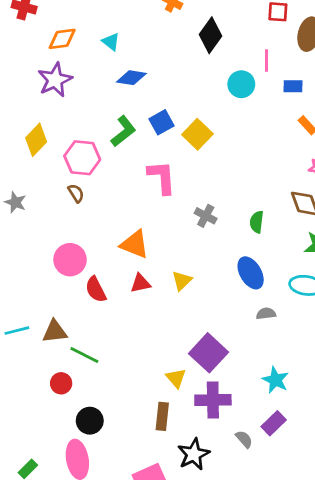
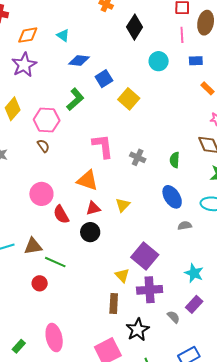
pink line: (267, 60) -> (182, 35), moved
blue square: (162, 122) -> (104, 79), moved
pink L-shape: (162, 177) -> (103, 146), moved
black circle: (90, 421) -> (90, 232), moved

